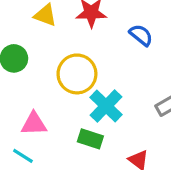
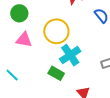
pink triangle: (34, 124) -> (24, 40), moved

